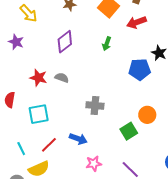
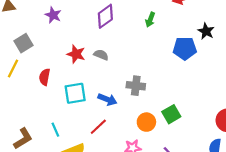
orange circle: (147, 115) -> (146, 122), moved
blue arrow: (78, 139) -> (107, 99), moved
red line: (49, 145) -> (98, 127), moved

